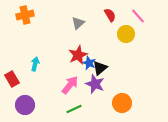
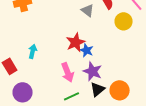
gray triangle: (78, 23) -> (88, 10), moved, turned -40
black triangle: (100, 68) -> (98, 89), moved
pink arrow: (70, 85) -> (68, 72), turned 120

